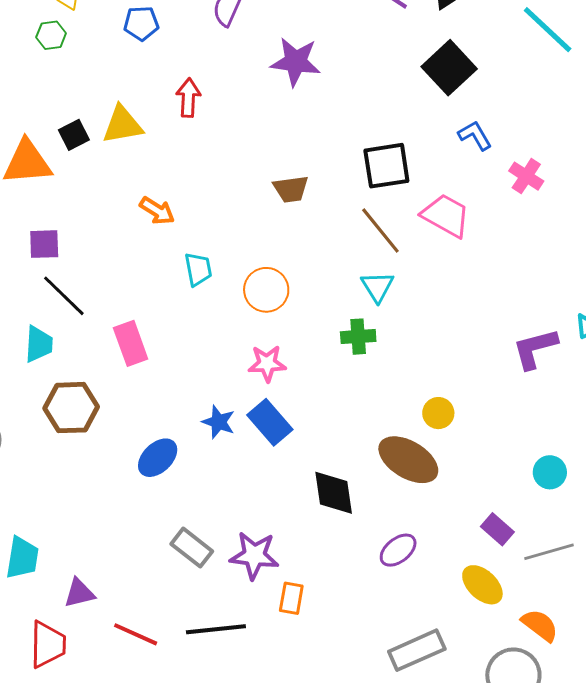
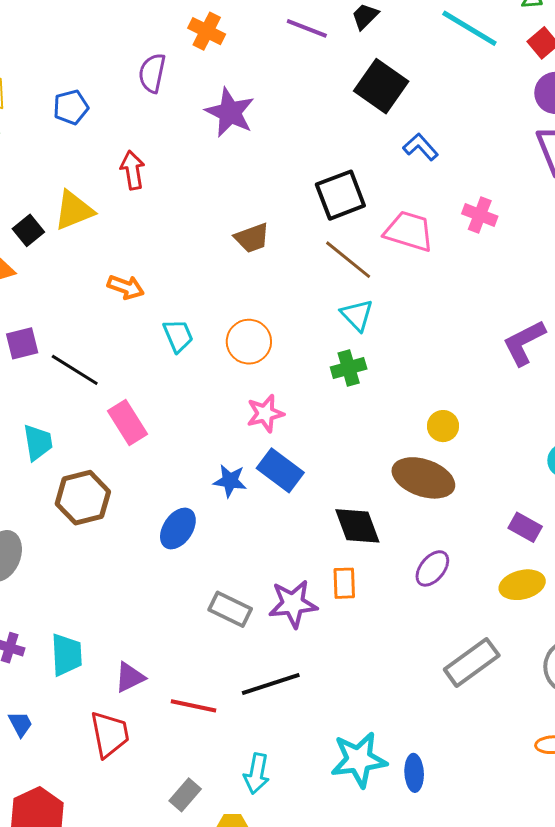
purple star: (296, 62) -> (230, 112), turned 30
pink cross: (526, 176) -> (480, 215), moved
black line: (64, 296) -> (75, 370), moved
yellow ellipse: (482, 585) -> (522, 585), turned -45
orange rectangle: (291, 598) -> (344, 583), moved

